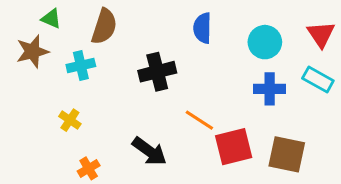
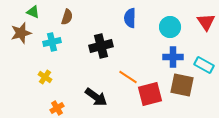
brown semicircle: (104, 26) -> (67, 17), size x0.7
cyan rectangle: (318, 80) -> (204, 65), moved
brown square: (287, 154) -> (182, 85), moved

